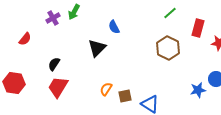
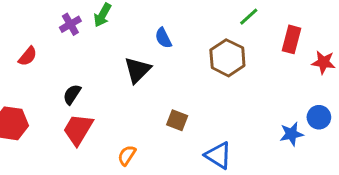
brown hexagon: (168, 48) -> (227, 58), moved
orange semicircle: (106, 89) -> (127, 155), moved
brown square: (125, 96) -> (177, 120), moved, turned 32

